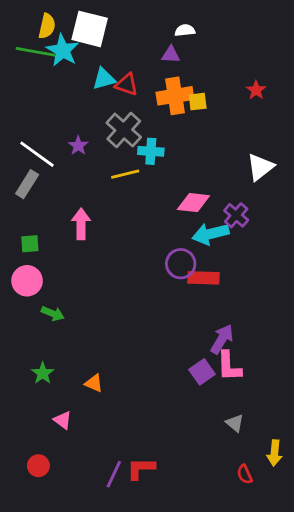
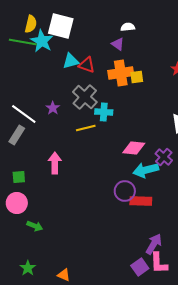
purple triangle: (171, 55) -> (118, 44), turned 32

